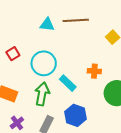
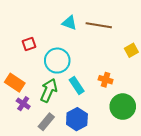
purple cross: (17, 123) -> (23, 104), moved, turned -32

